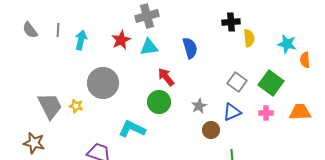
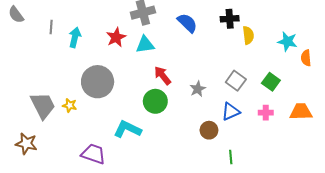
gray semicircle: (30, 30) -> (16, 15), moved
blue semicircle: (190, 48) -> (187, 23), moved, turned -30
green square: (271, 83) -> (271, 82), size x0.7
gray star: (199, 106) -> (198, 89), moved

